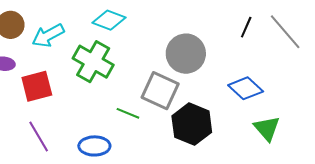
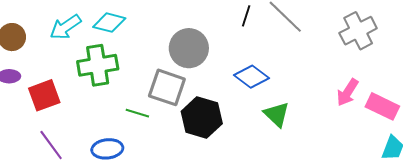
cyan arrow: (48, 36) -> (65, 27), moved
green cross: (93, 62) -> (98, 65), turned -33

